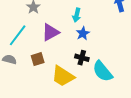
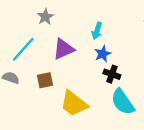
black cross: (82, 58) -> (112, 74), moved

